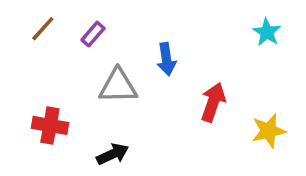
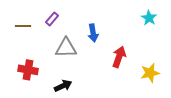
brown line: (43, 29) -> (23, 26), moved, turned 49

